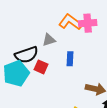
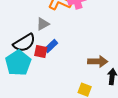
blue rectangle: (70, 59) -> (51, 46), moved, turned 56

